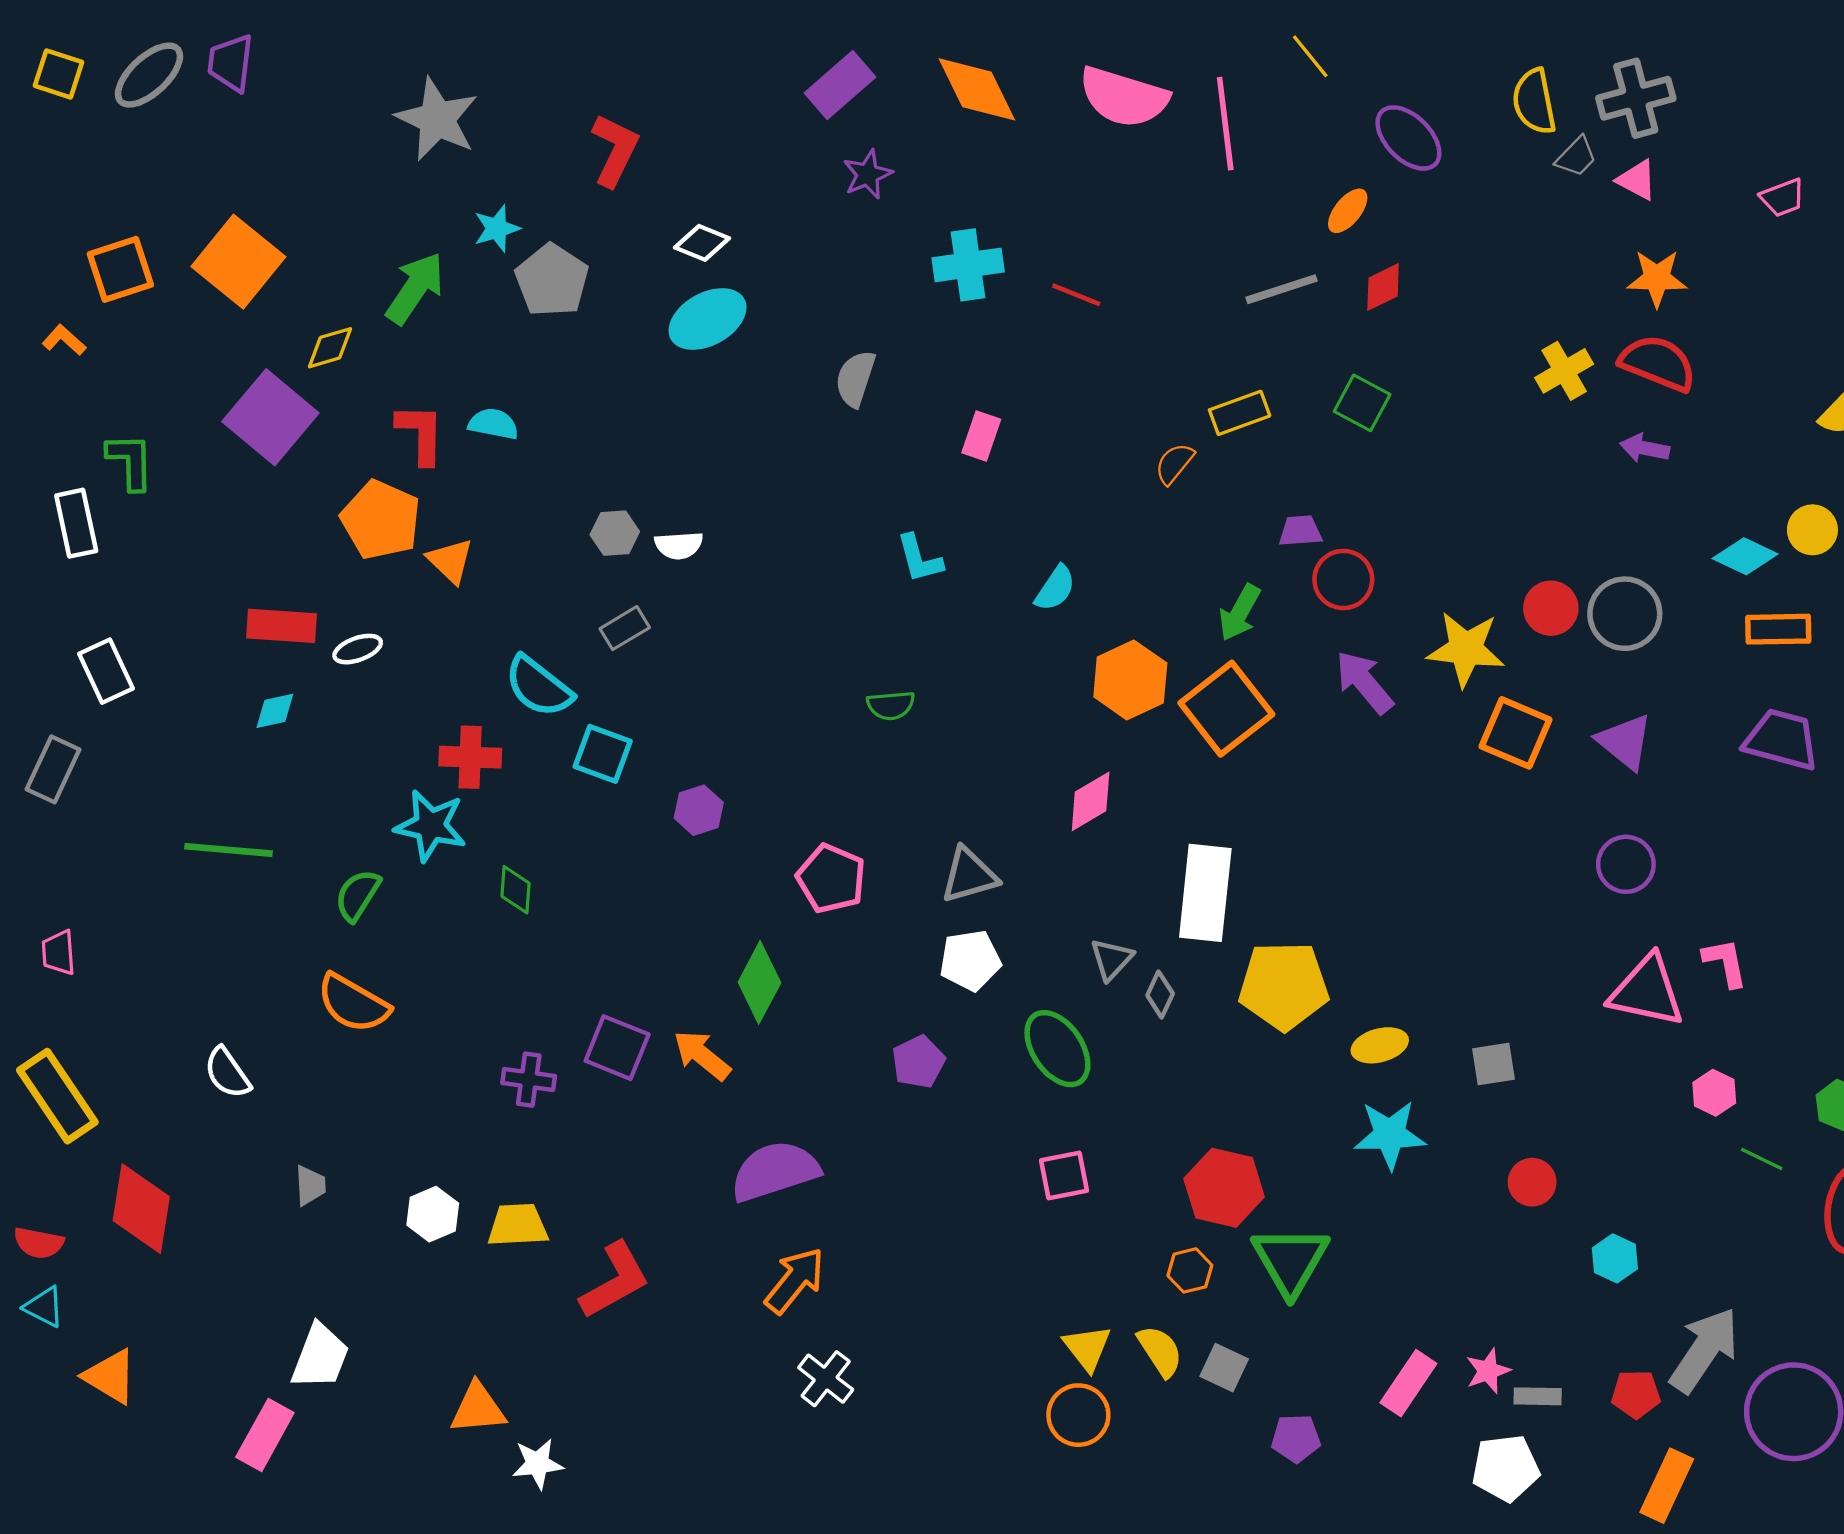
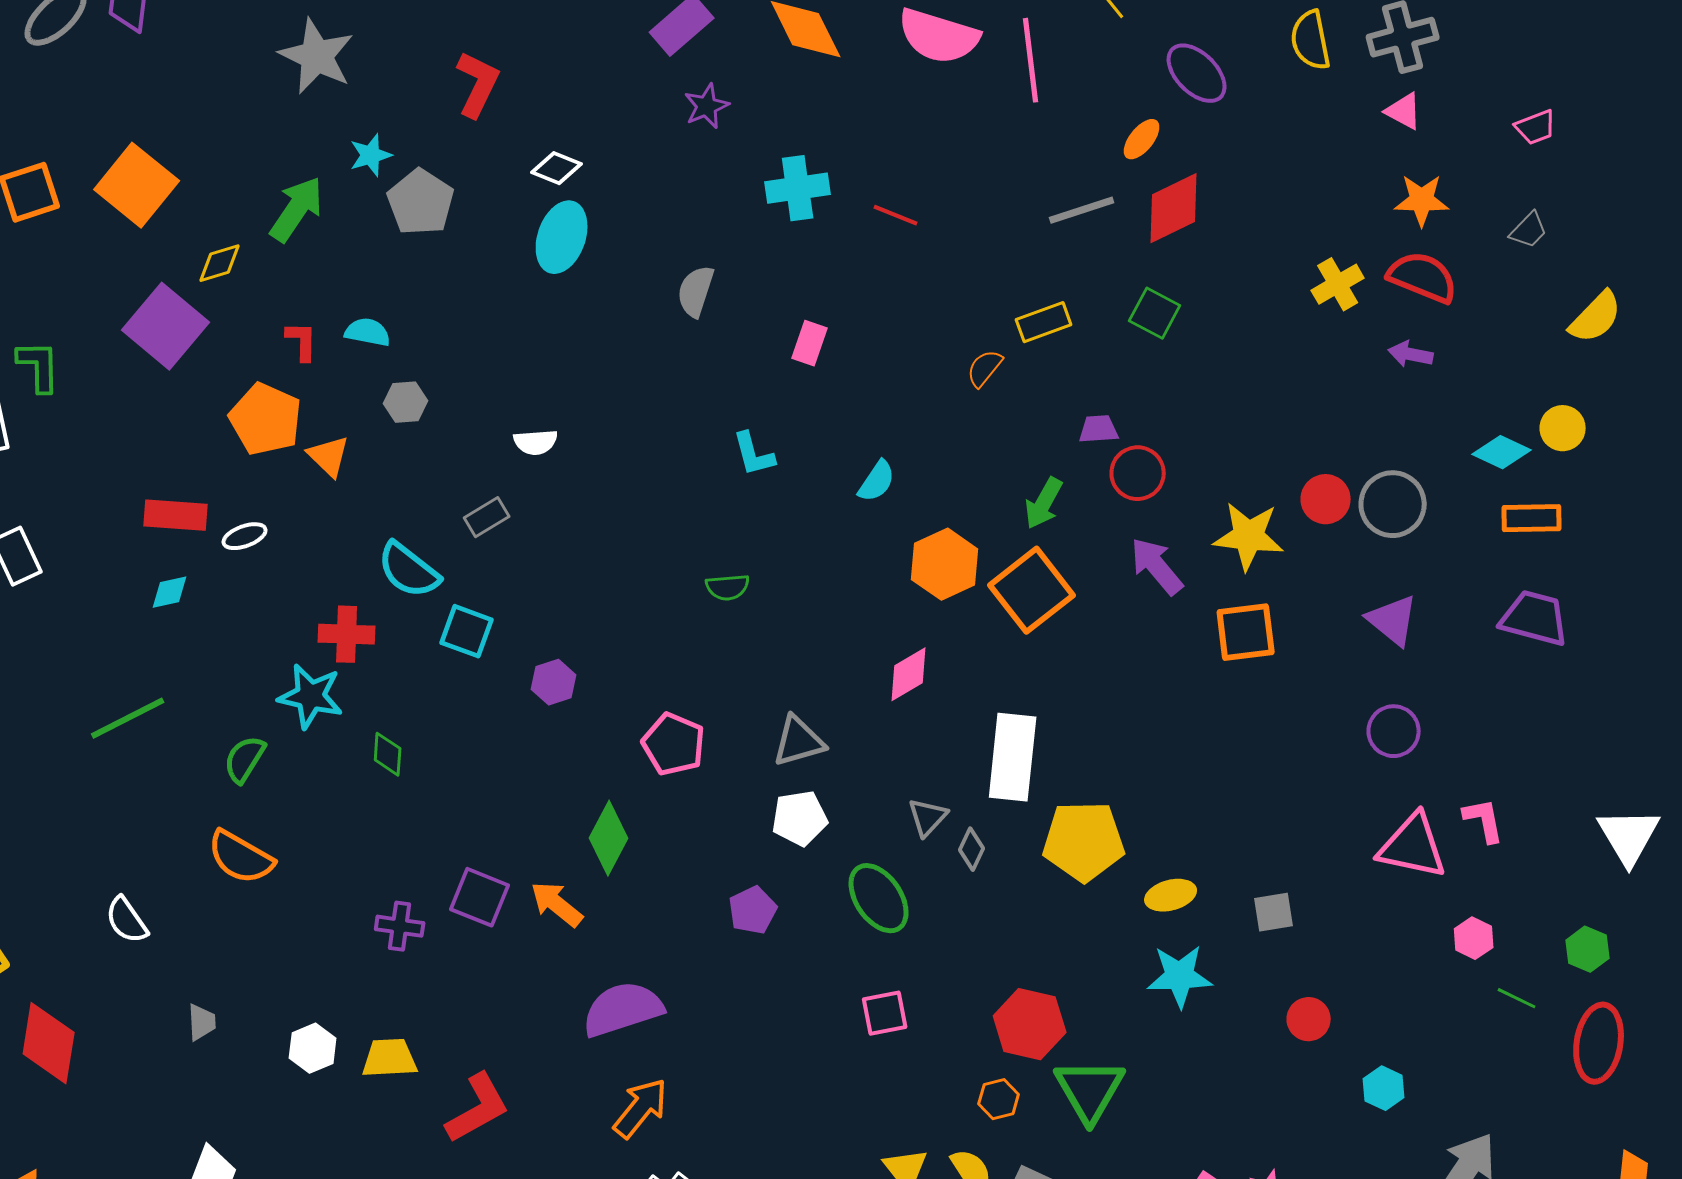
gray trapezoid: (1576, 157) -> (1529, 230), moved
red diamond: (1383, 287) -> (1174, 208), size x1.6
cyan ellipse: (708, 319) -> (562, 237), turned -42
red L-shape: (421, 434) -> (302, 341), size x0.7
gray hexagon: (615, 533) -> (406, 402), moved
orange square: (1516, 733) -> (1246, 632), moved, turned -30
green line: (228, 850) -> (128, 718), turned -32

